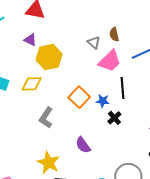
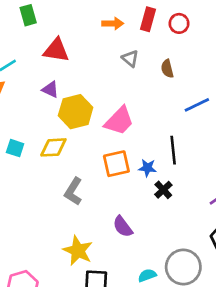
brown semicircle: (114, 34) -> (167, 69), moved
gray triangle: (94, 43) -> (130, 59), moved
pink trapezoid: (110, 61) -> (119, 121), moved
orange square: (79, 97) -> (116, 164), turned 35

